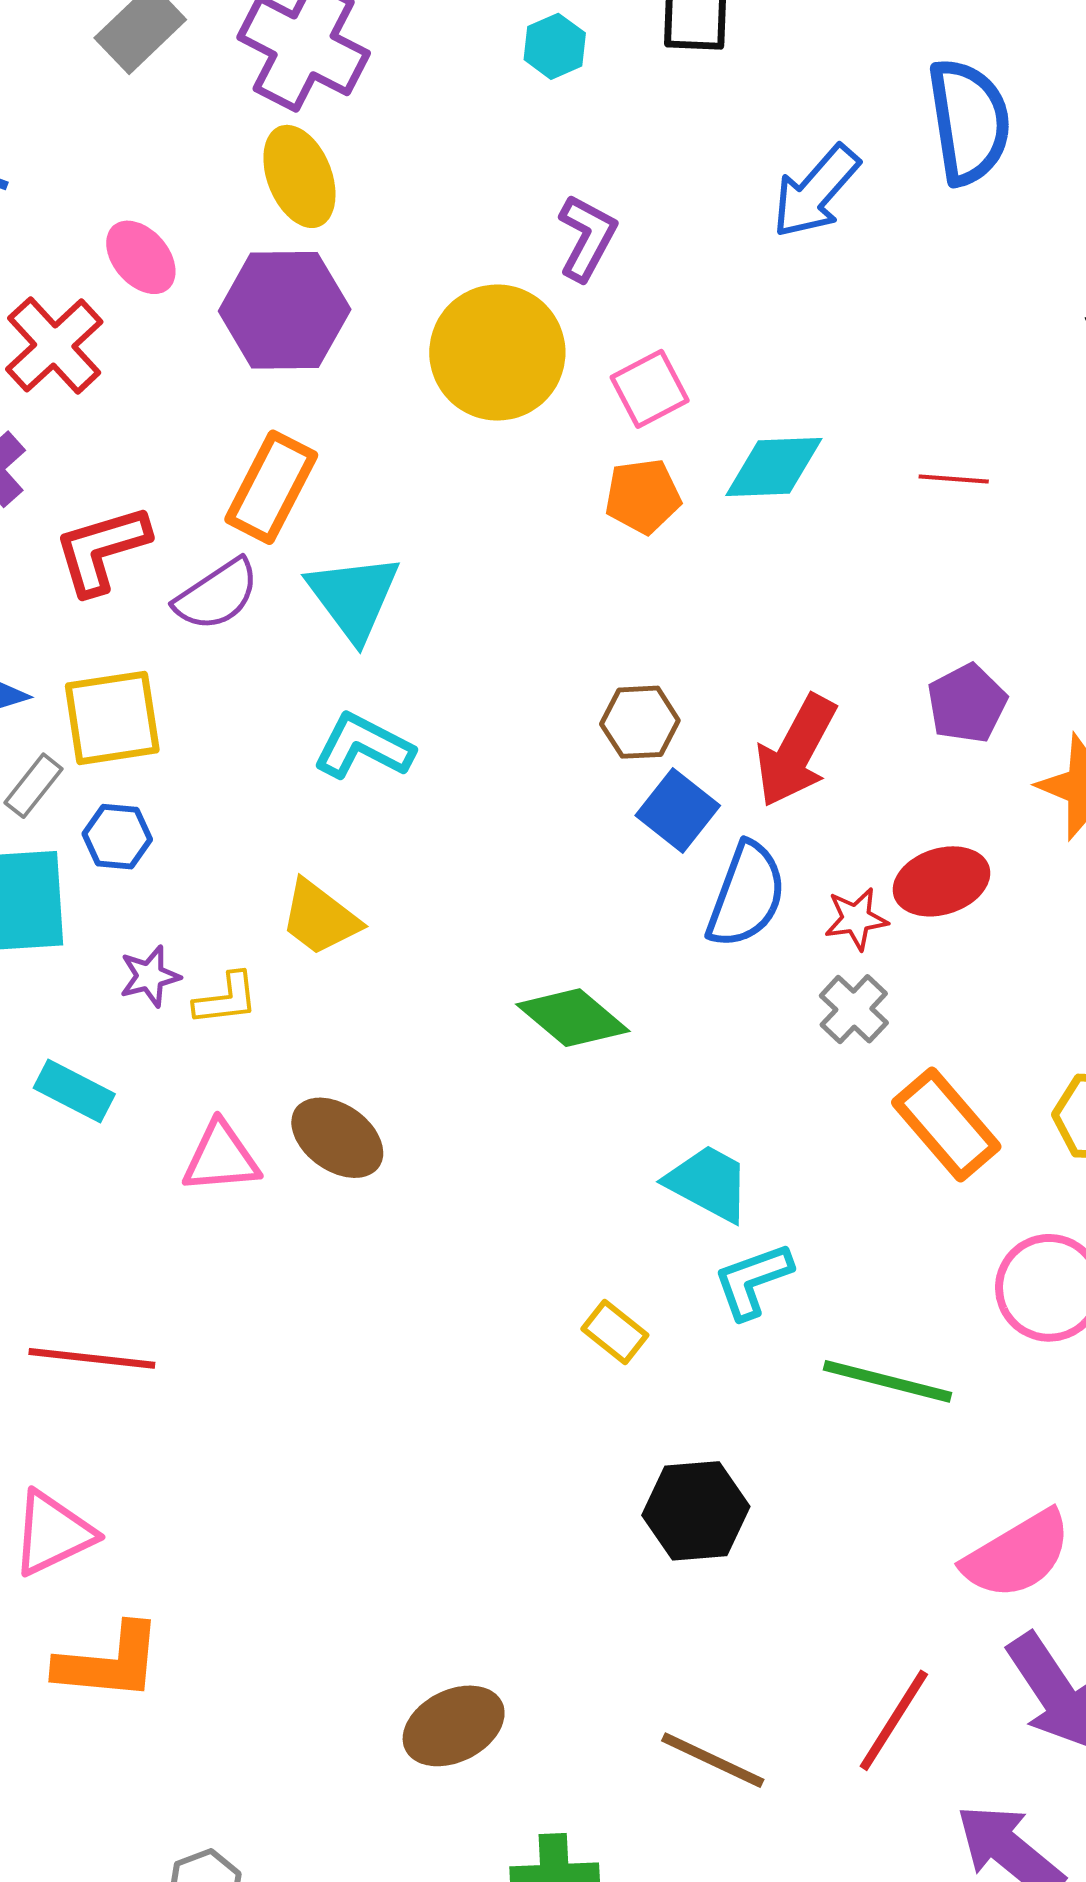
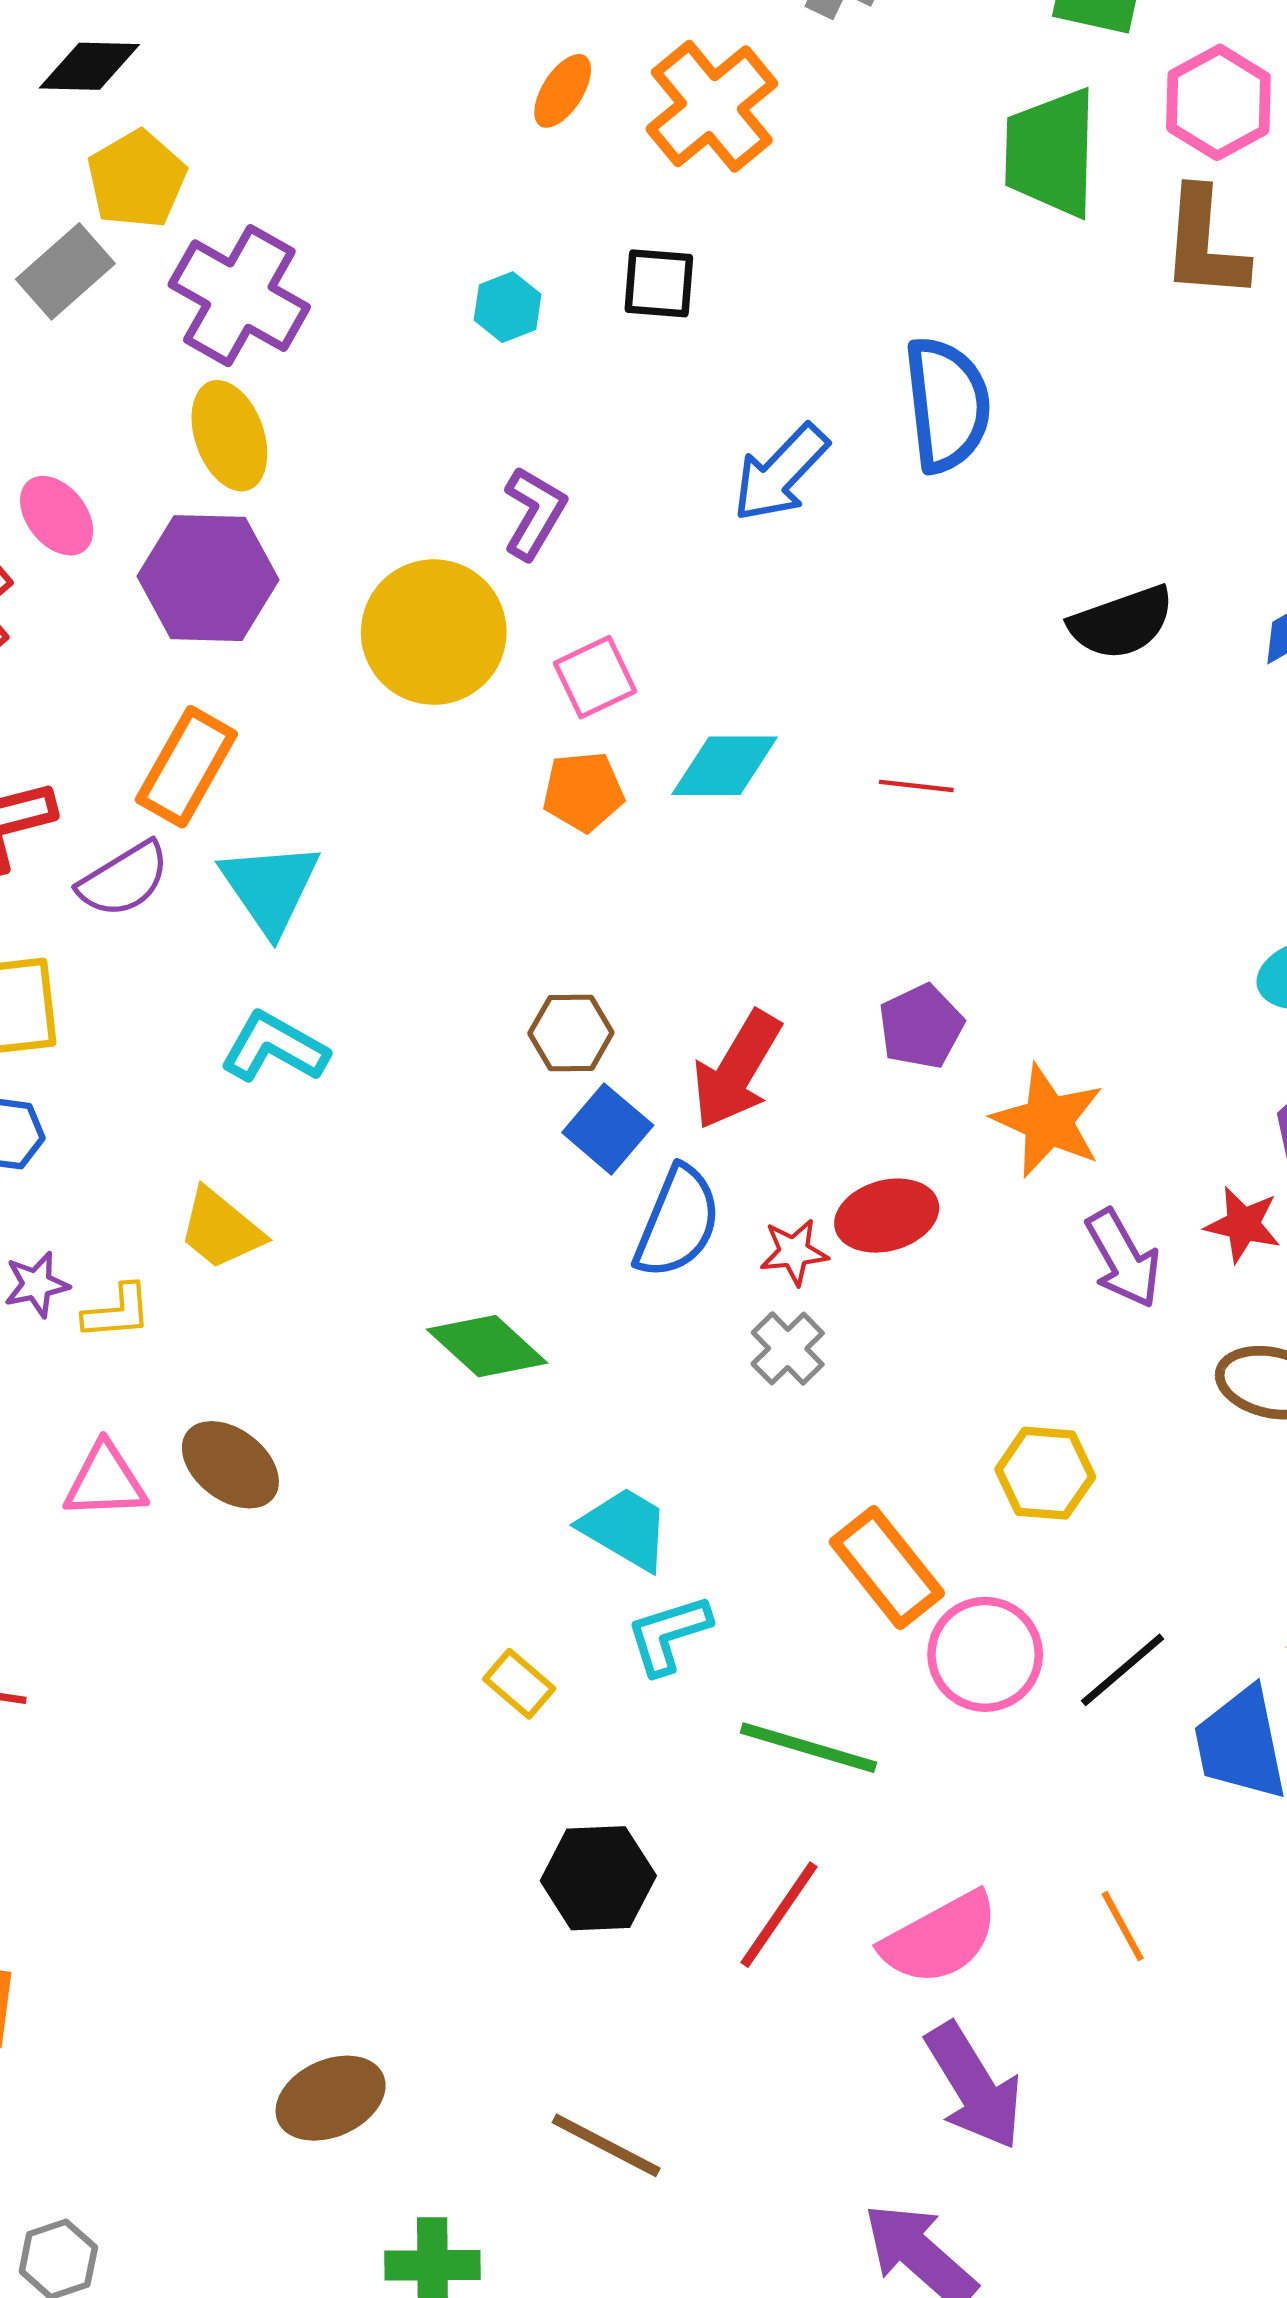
orange rectangle: (946, 1124) -> (887, 1568), moved
red line: (894, 1720) -> (779, 1915), moved

